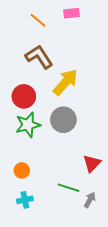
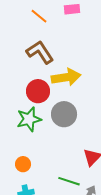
yellow arrow: (65, 82) -> (66, 77), turned 40
red circle: (24, 96) -> (38, 91), moved

